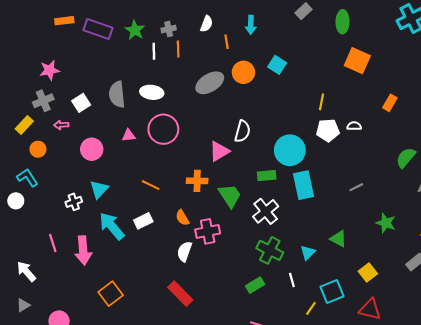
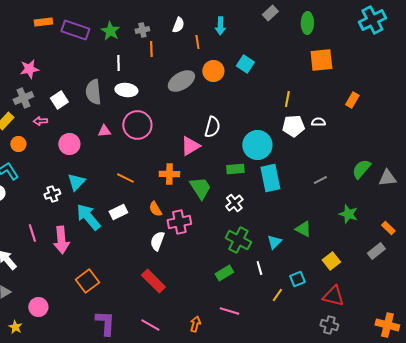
white line: (154, 51) -> (118, 63), moved
orange square: (357, 61) -> (321, 60), turned -30
green semicircle: (406, 158) -> (361, 169), moved
white cross: (266, 211) -> (234, 203), size x0.7
cyan square: (332, 291) -> (297, 279), size x0.7

